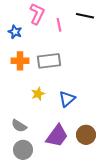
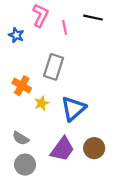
orange cross: (20, 61) -> (22, 86), moved, turned 30
gray rectangle: (49, 61) -> (54, 67), turned -65
blue triangle: (67, 99) -> (73, 109), size x1.4

